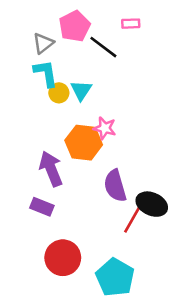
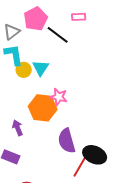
purple arrow: (51, 169) -> (18, 128), size x0.6

